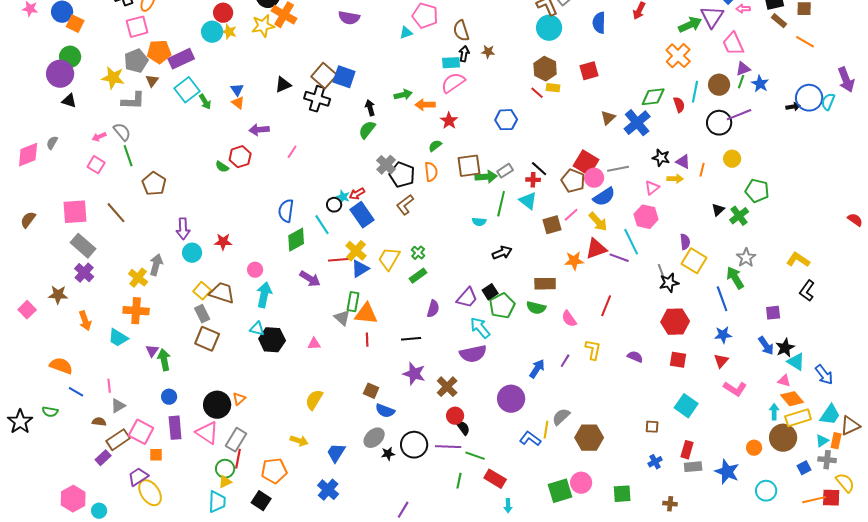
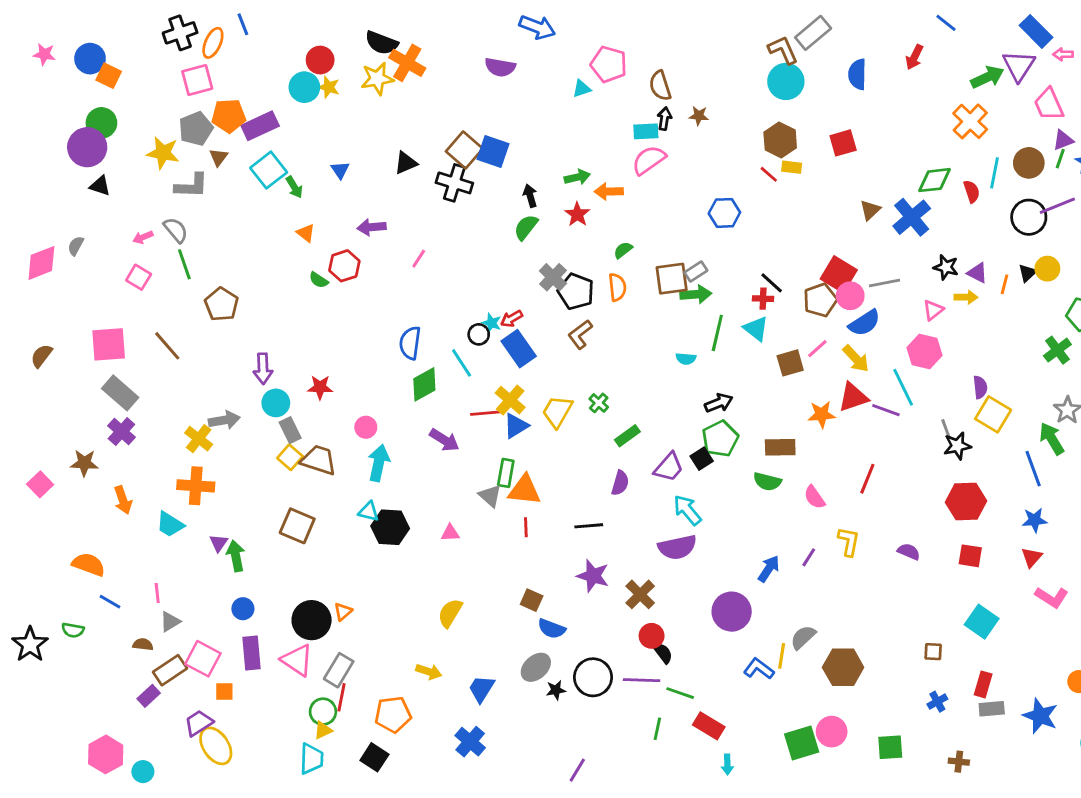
orange triangle: (238, 103) -> (306, 233), moved
red star: (449, 121) -> (577, 214), moved
gray rectangle: (505, 171) -> (696, 271), moved
brown pentagon: (573, 181) -> (820, 300), turned 30
black triangle: (718, 210) -> (1027, 273), moved
gray arrow: (156, 265) -> (224, 420), turned 65
green rectangle: (418, 276) -> (627, 436), moved
green pentagon: (502, 306) -> (720, 439), moved
gray rectangle: (202, 314) -> (290, 430), moved

